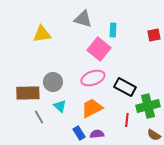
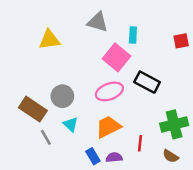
black rectangle: (125, 87) -> (147, 82), moved
brown rectangle: (28, 93) -> (33, 109), turned 35
red line: (127, 120) -> (140, 143), moved
brown semicircle: (154, 135) -> (171, 156), moved

